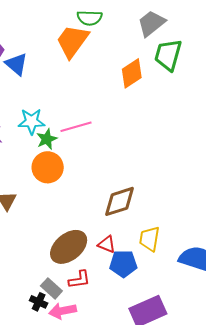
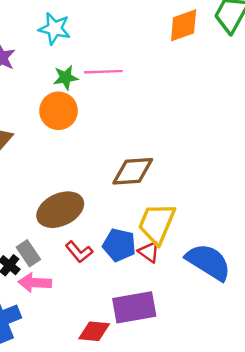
cyan star: (31, 121) -> (54, 29), moved
yellow trapezoid: (149, 239) -> (157, 223), size x1.4
red triangle: (107, 244) -> (149, 252), moved
red L-shape: (79, 280) -> (79, 252), moved, turned 45

